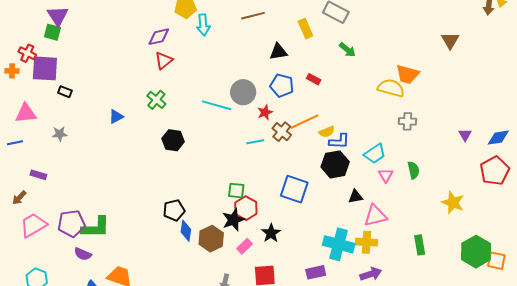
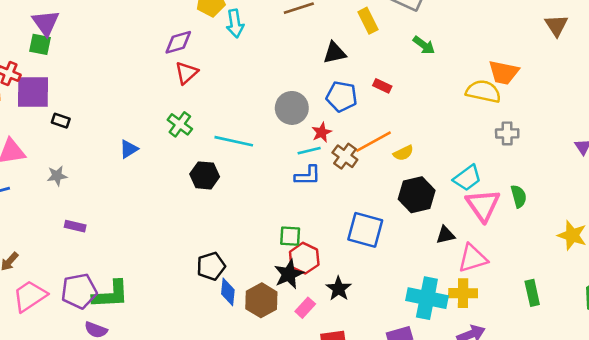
cyan line: (217, 105) -> (234, 141), moved
blue L-shape: (339, 141) -> (308, 176), moved
cyan line: (255, 142) -> (309, 151), moved
purple rectangle: (38, 175) -> (75, 226), moved
pink triangle: (386, 175) -> (483, 205), size x1.8

